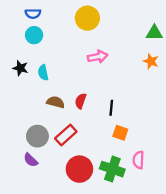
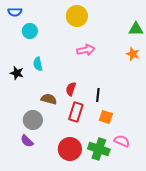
blue semicircle: (33, 14) -> (15, 12), moved
black star: (20, 68) -> (17, 73), moved
brown semicircle: (56, 102) -> (49, 99), moved
red rectangle: (66, 135) -> (76, 112), moved, turned -30
pink semicircle: (138, 160) -> (122, 141), turned 112

